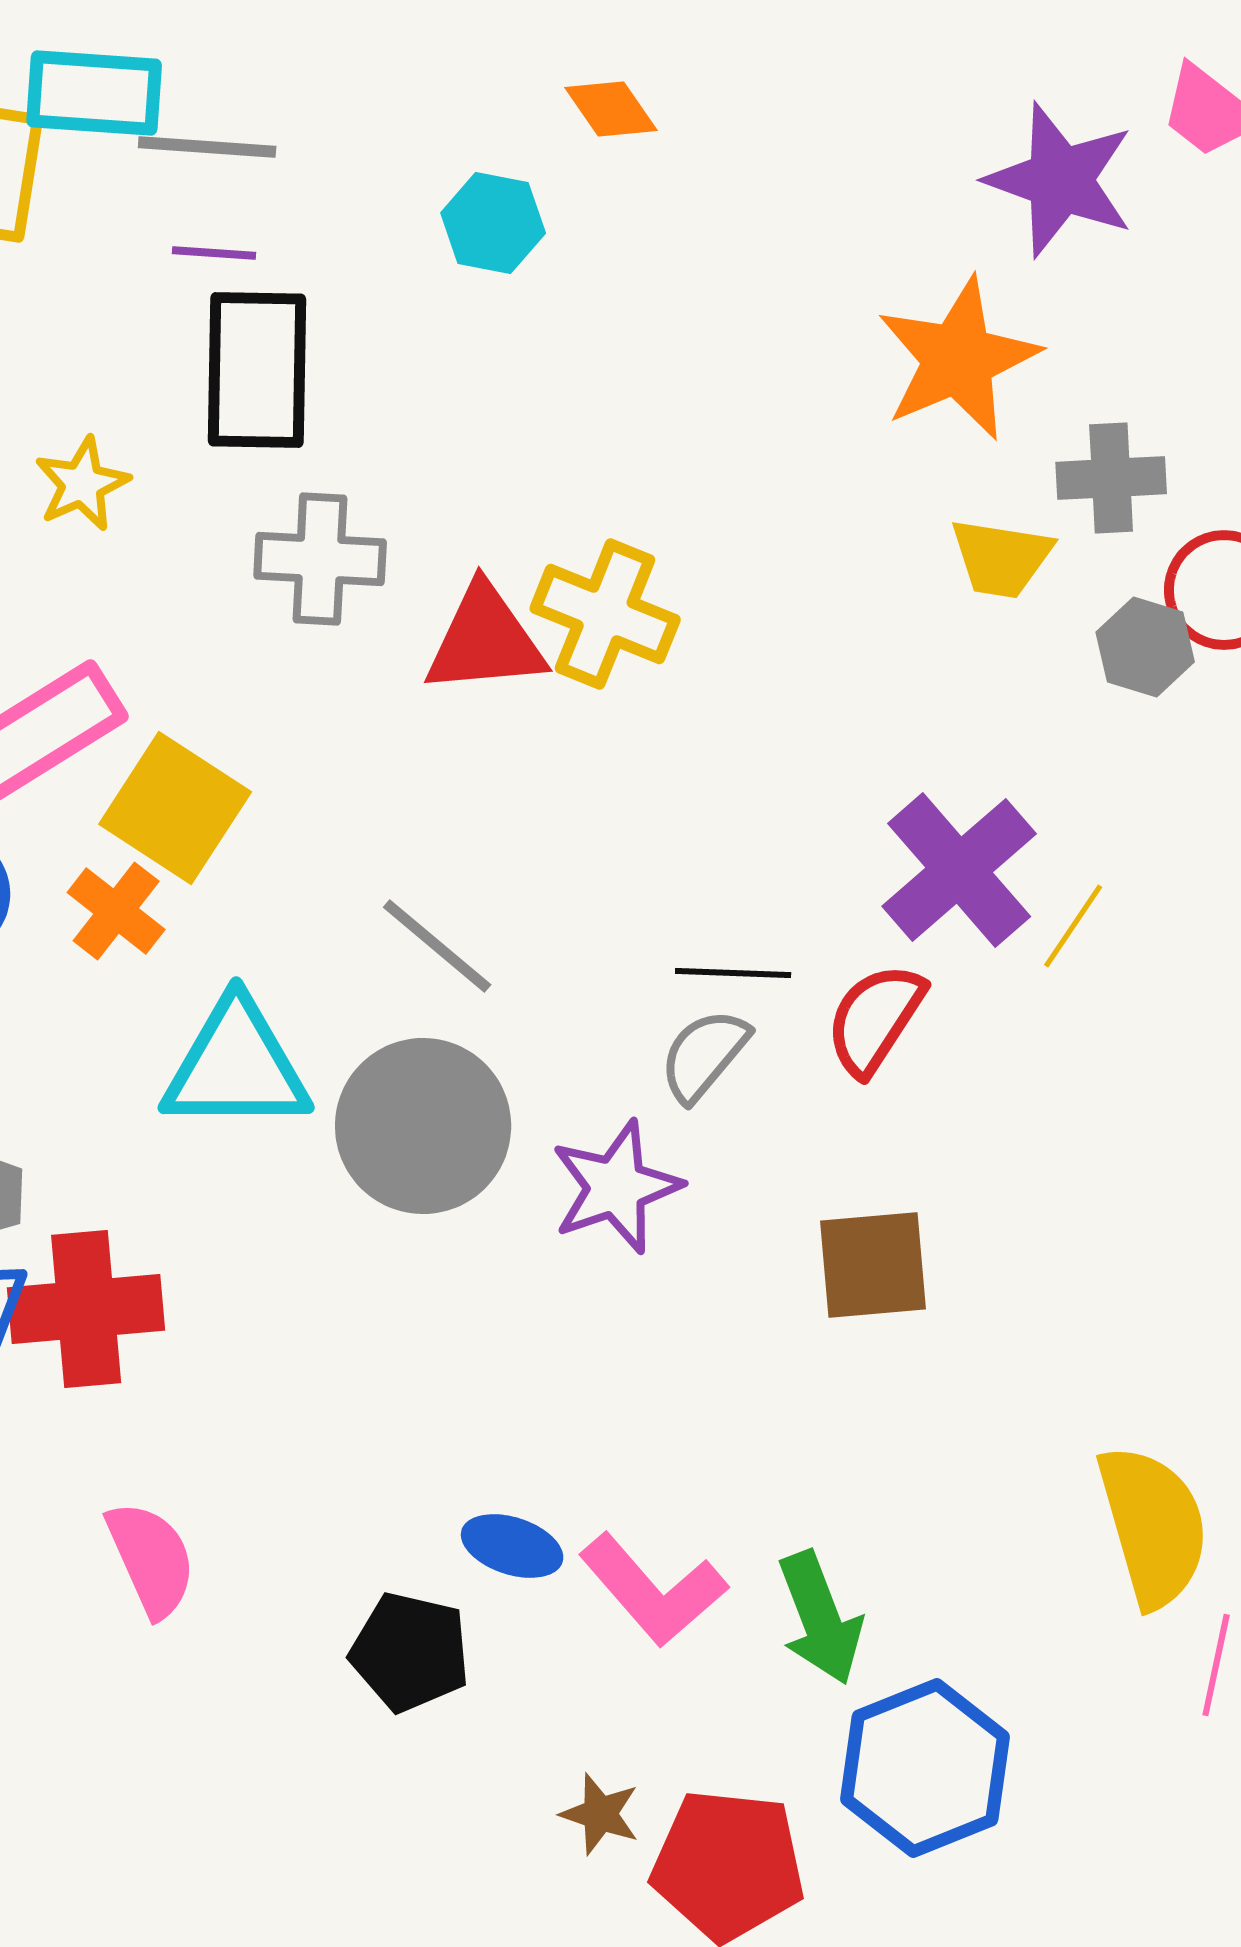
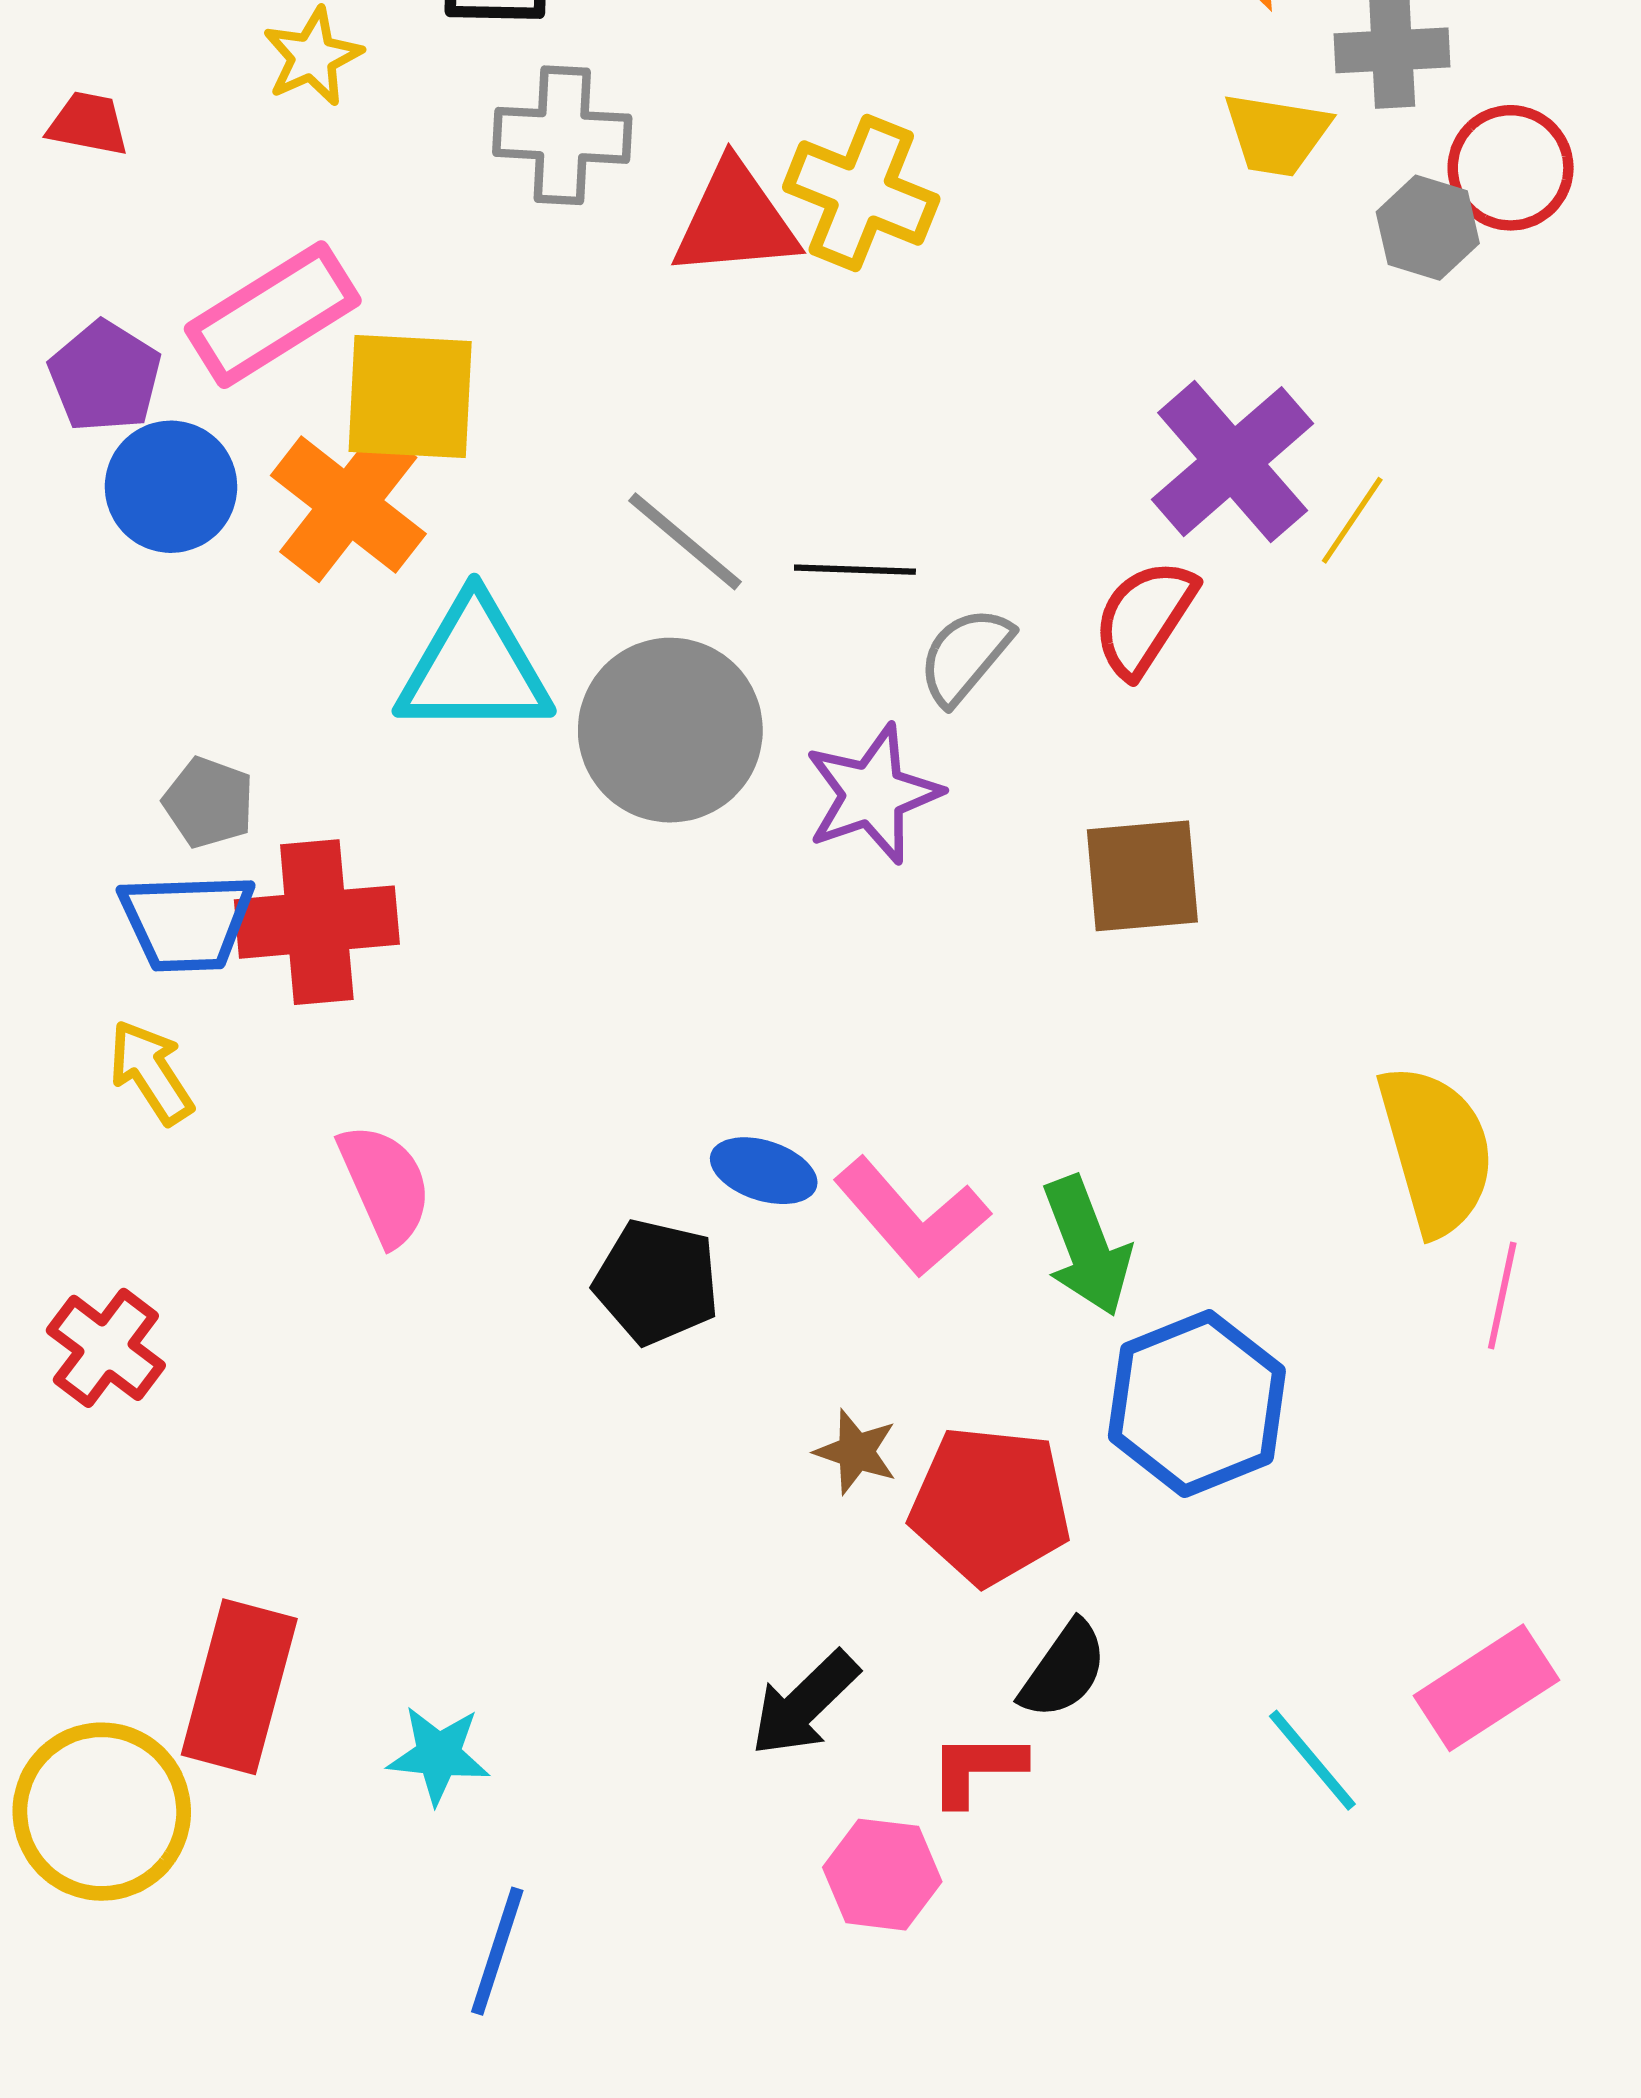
yellow square: (175, 808) -> (410, 397), turned -30
orange cross: (116, 911) -> (348, 505), size x1.5
black line: (733, 973) -> (855, 570), moved

